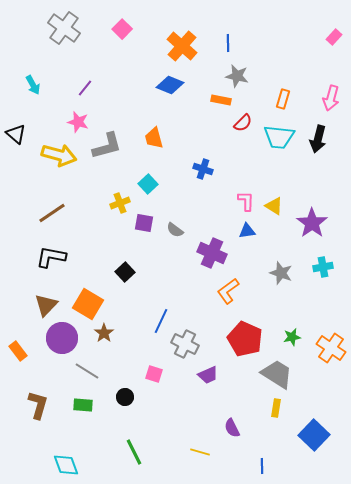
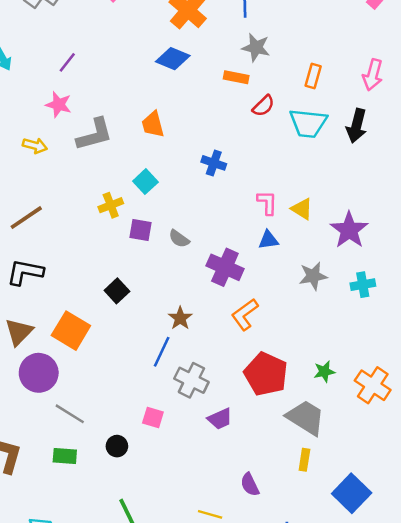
yellow arrow: (59, 155) -> (35, 146), size x0.6
gray star: (281, 273) -> (313, 276), moved, turned -30
brown star: (104, 333) -> (180, 318), moved

